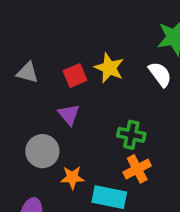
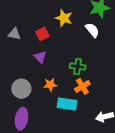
yellow star: (109, 68) -> (64, 18), moved
gray circle: (42, 151) -> (21, 89), moved
orange star: (72, 177) -> (50, 85), moved

